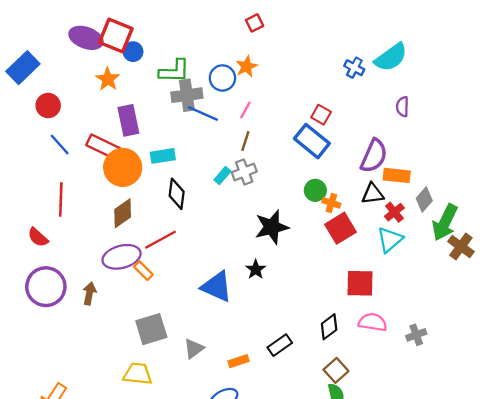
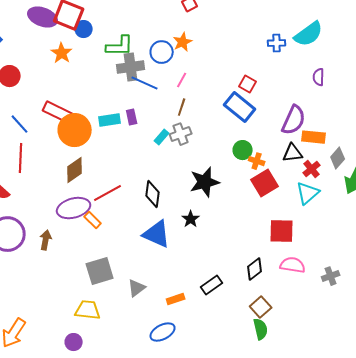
blue cross: (354, 68) -> (277, 43), turned -30
purple rectangle: (128, 120) -> (132, 117), moved, size x0.6
blue line: (60, 144) -> (20, 124), moved
black diamond: (177, 194) -> (153, 194), moved

